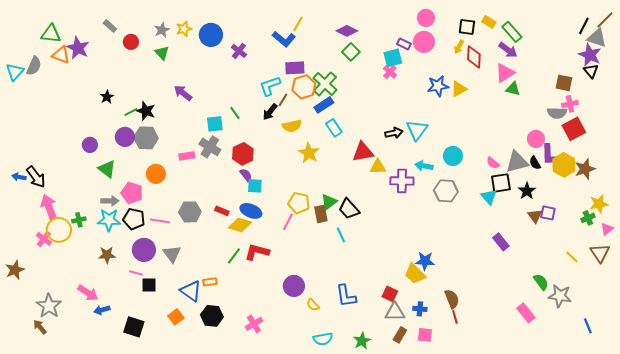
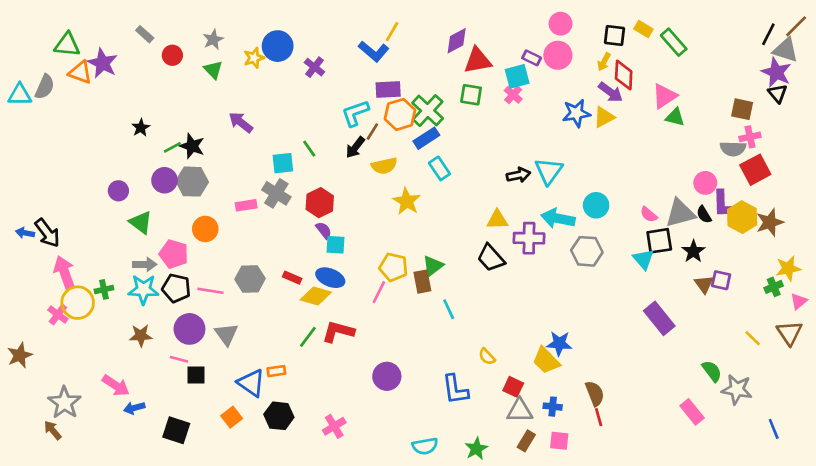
yellow star: (184, 29) -> (254, 58), moved
purple diamond: (347, 31) -> (457, 41), turned -55
purple arrow: (508, 50) -> (611, 92), moved
green square: (351, 52) -> (471, 95), moved, turned -36
cyan triangle: (15, 72) -> (20, 95), turned 48
red triangle: (363, 152) -> (478, 61), moved
cyan arrow: (424, 166) -> (558, 218), size x1.4
black trapezoid: (349, 209) -> (491, 258), moved
purple rectangle: (501, 242) -> (659, 318), size x1.4
yellow semicircle: (313, 305) -> (487, 357), moved

